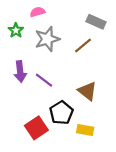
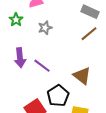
gray star: (47, 39) -> (45, 28), size x0.6
brown line: (83, 46) -> (89, 34), moved

